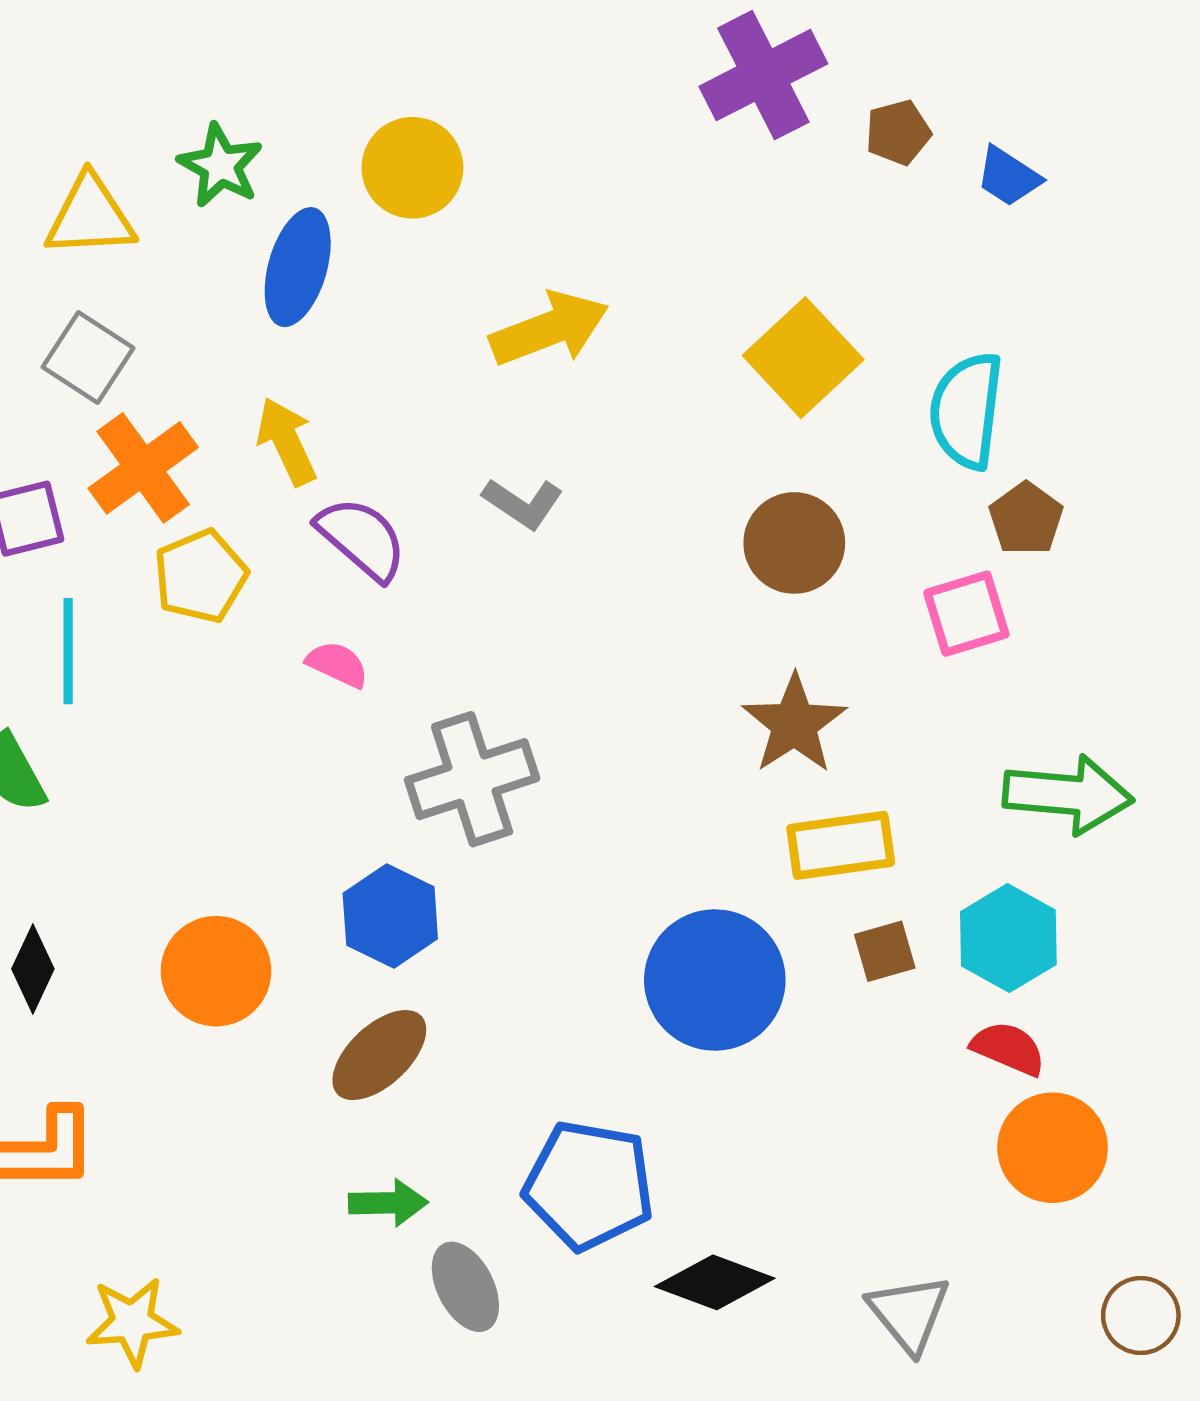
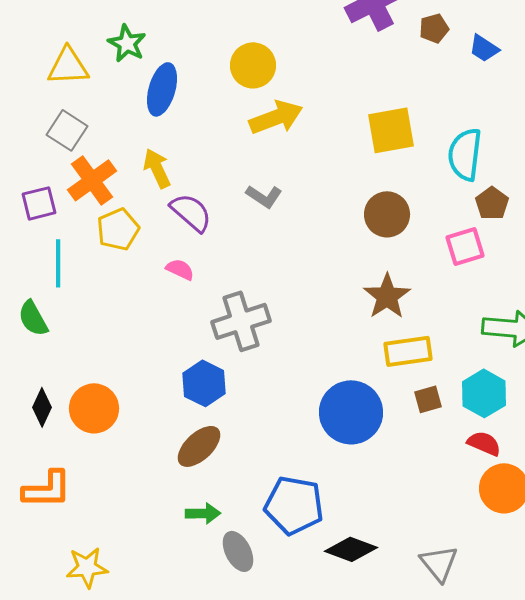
yellow circle: (412, 168) -> (253, 65), moved
yellow square: (803, 358) -> (391, 130), turned 33
orange circle: (216, 971) -> (94, 408), moved

